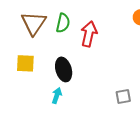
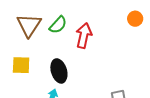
green semicircle: (63, 23) -> (58, 25), turned 30

